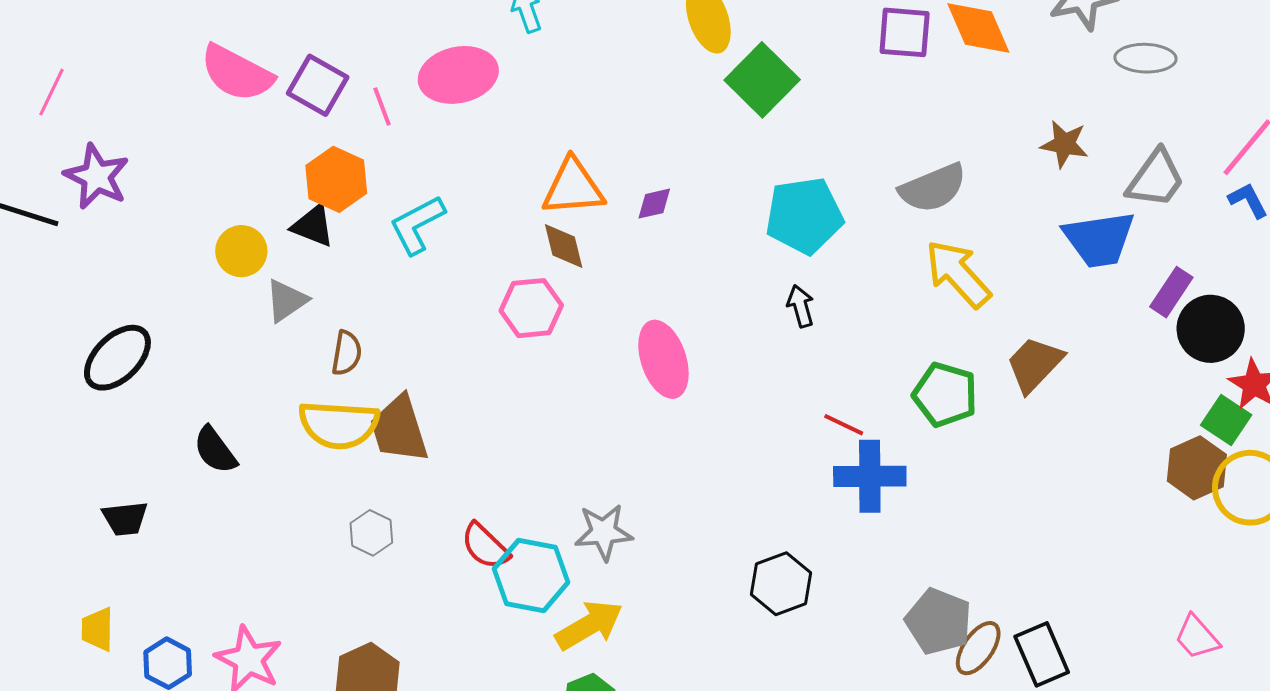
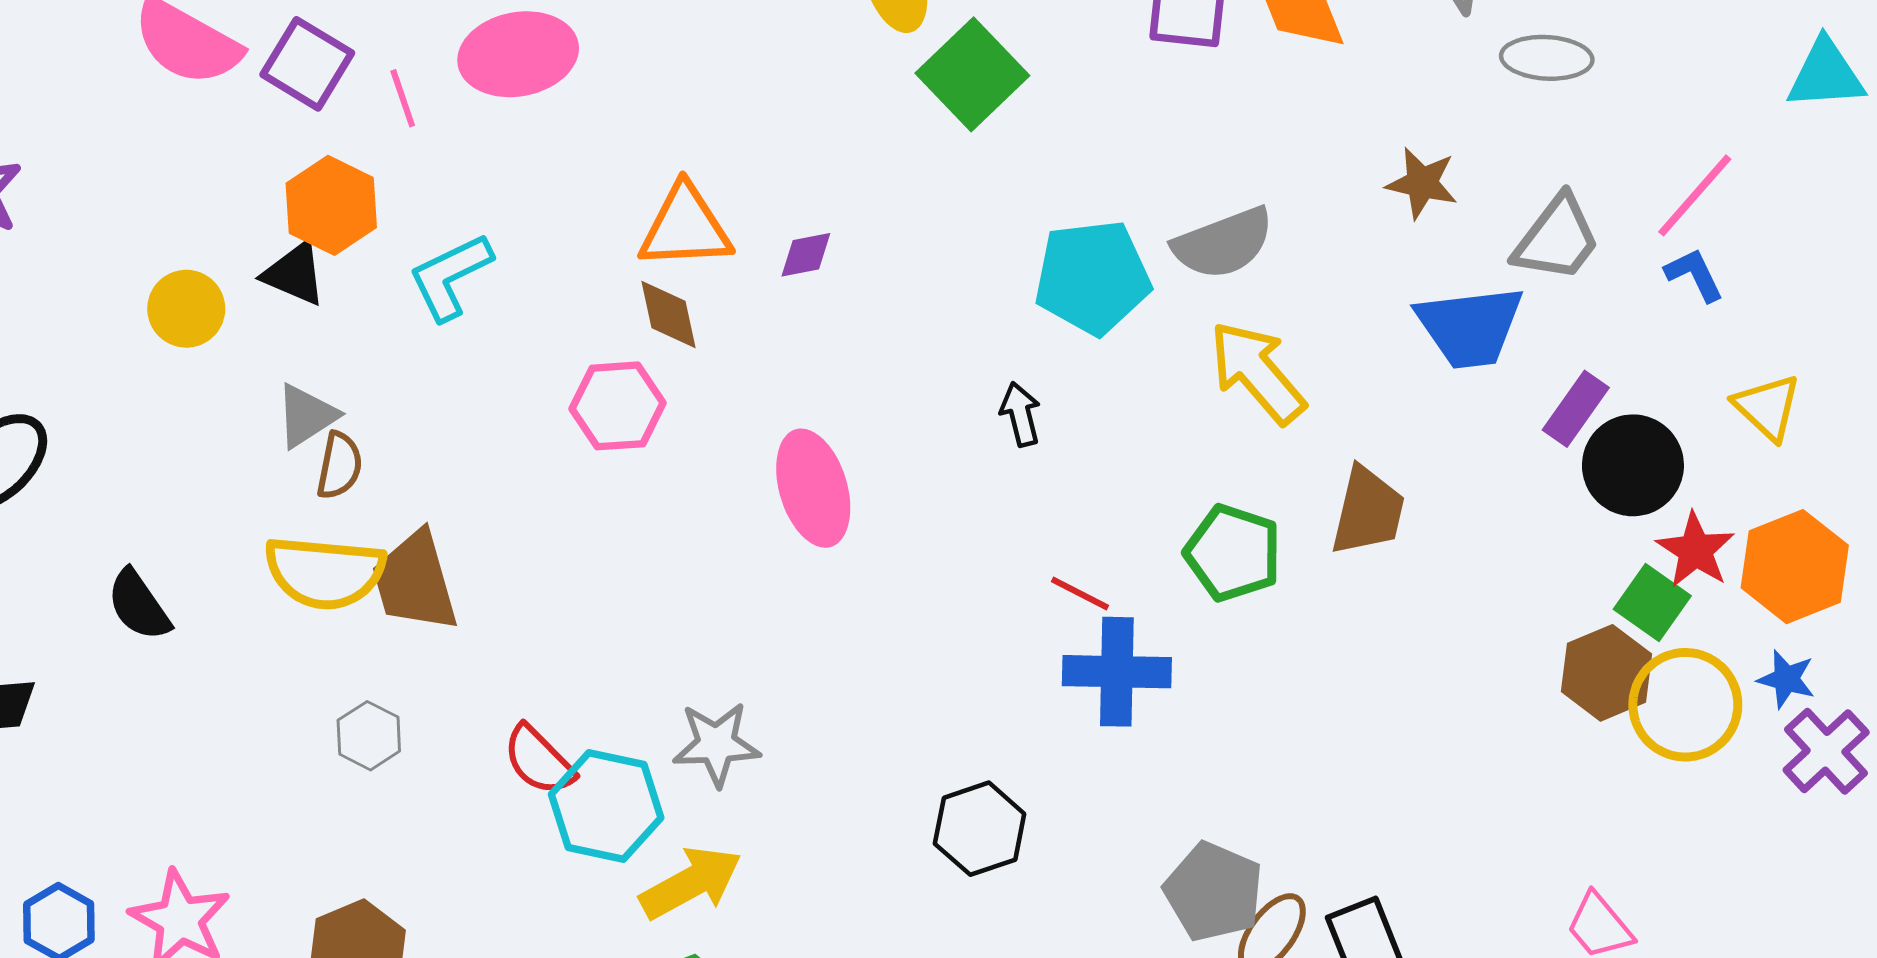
cyan pentagon: (804, 216) -> (1093, 277), moved
gray triangle: (286, 301) -> (306, 416), moved
brown trapezoid: (1034, 364) -> (1368, 511), turned 148

